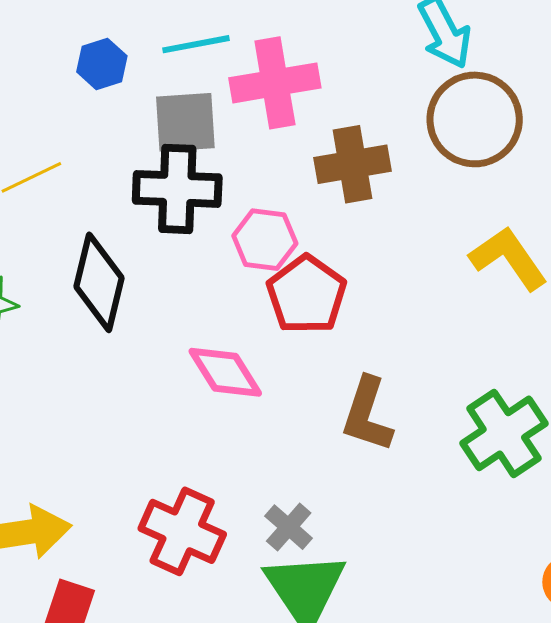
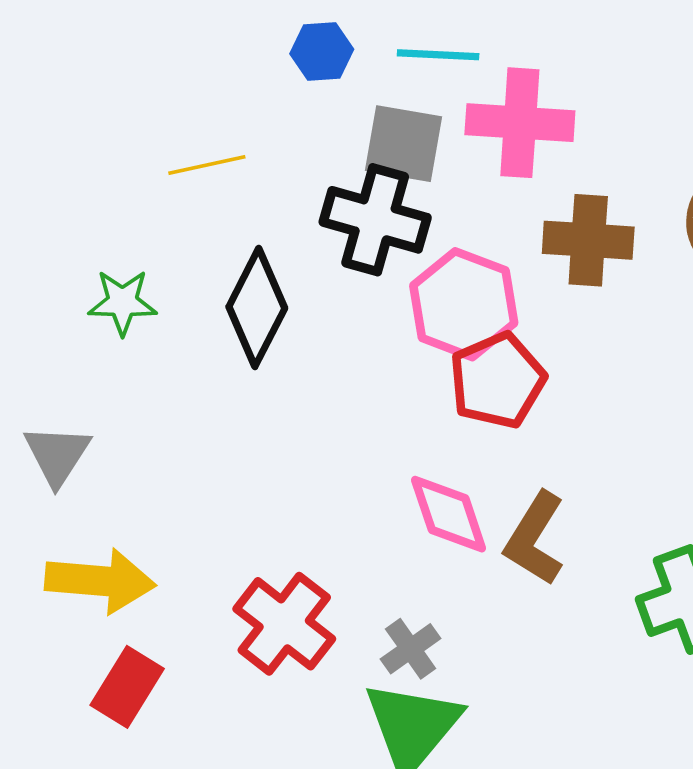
pink hexagon: (265, 240) -> (464, 304), size x1.4
pink diamond: (225, 372) -> (449, 514), moved

